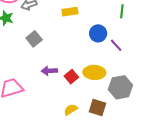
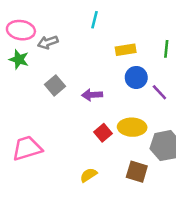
yellow rectangle: (70, 12) -> (126, 50), moved
purple arrow: (49, 71) -> (92, 95), moved
yellow semicircle: (71, 110) -> (89, 175), moved

